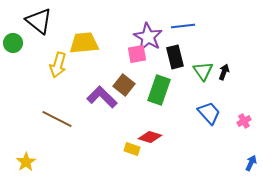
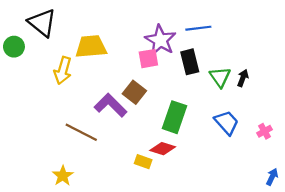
green rectangle: (159, 90) -> (174, 117), moved
brown line: (57, 119) -> (81, 132), moved
yellow star: (26, 162) -> (63, 176), moved

